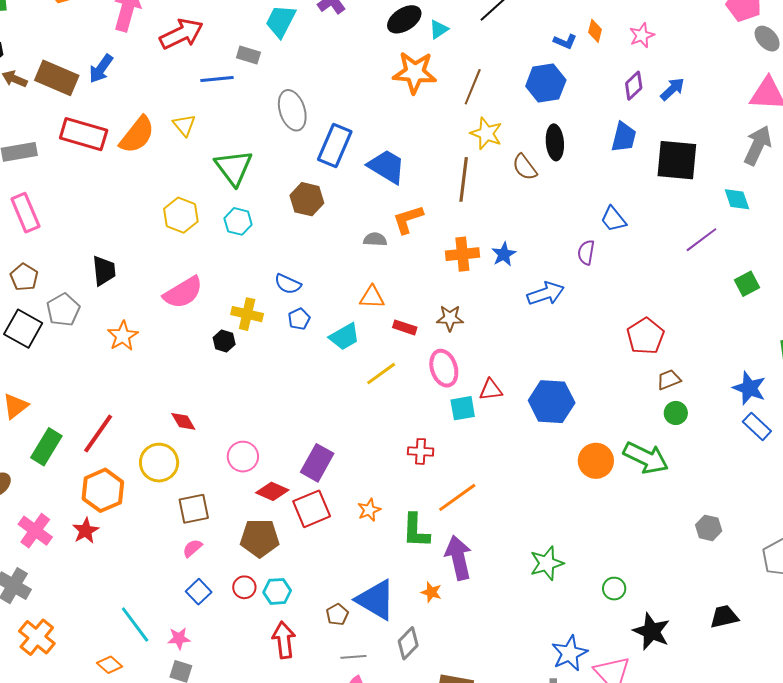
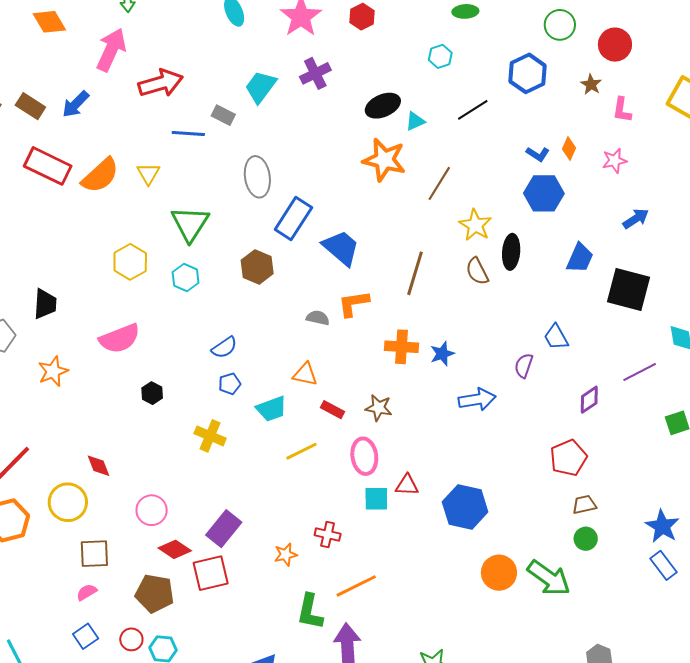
brown rectangle: (57, 78) -> (30, 106), size x0.7
blue hexagon: (546, 83) -> (544, 193), moved
purple diamond: (634, 86) -> (589, 400), moved
yellow star: (486, 133) -> (475, 225), moved
blue semicircle: (288, 284) -> (224, 347), turned -68
yellow cross: (247, 314) -> (210, 436), moved
orange star: (369, 510) -> (286, 555), moved

